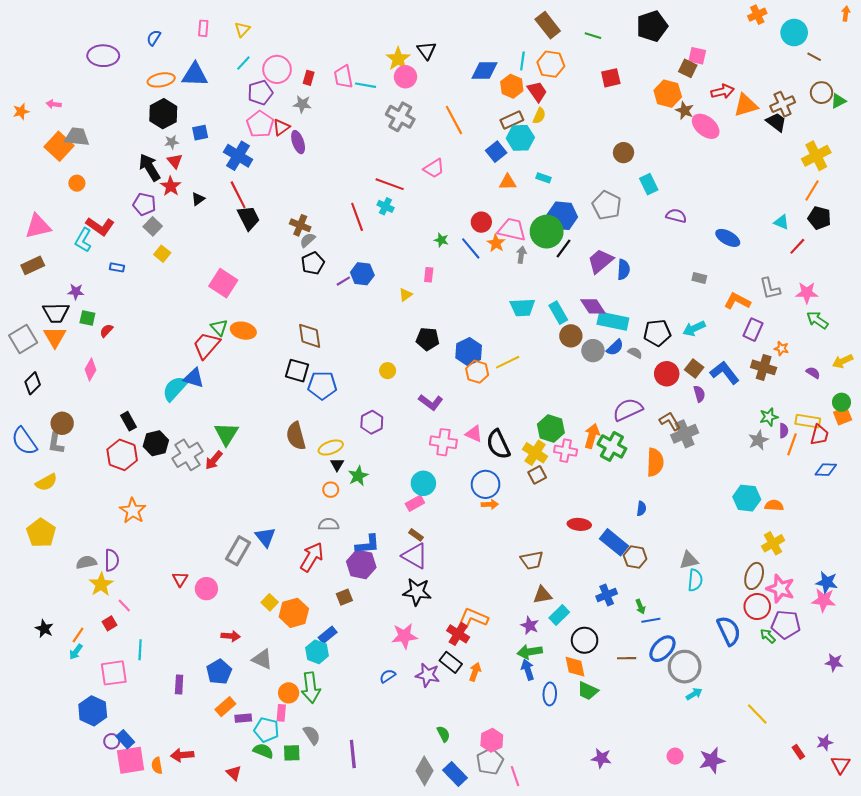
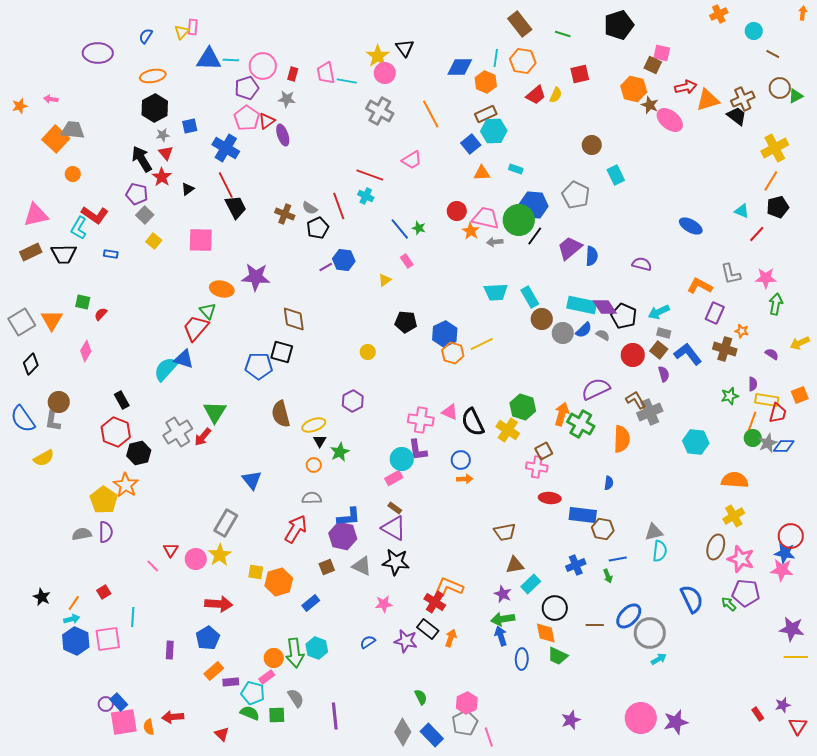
yellow triangle: (242, 29) -> (182, 32), moved
cyan circle: (794, 33) -> (754, 31), size x0.7
cyan line: (243, 63) -> (231, 60), turned 49
blue triangle: (195, 75) -> (209, 59), moved
red trapezoid: (537, 92) -> (536, 95), moved, turned 85
yellow semicircle: (539, 116) -> (556, 95), moved
purple semicircle: (676, 216) -> (642, 264), moved
black pentagon: (819, 218) -> (778, 207), turned -30
gray semicircle: (308, 240) -> (310, 208), moved, turned -105
blue line: (471, 248) -> (400, 229), moved
gray arrow: (521, 255) -> (495, 242), turned -105
black pentagon: (313, 263) -> (318, 228), moved
pink rectangle: (429, 275) -> (407, 261), turned -40
gray rectangle: (699, 278) -> (664, 333), moved
pink square: (223, 283) -> (201, 240), moved, turned -32
purple star: (76, 292) -> (256, 277), moved, size x1.8
purple diamond: (593, 306) -> (605, 307), moved
black trapezoid: (56, 313) -> (64, 254), moved
green arrow: (817, 320) -> (776, 304), turned 65
orange ellipse: (243, 331) -> (222, 289), moved
black pentagon: (657, 333) -> (624, 316), turned 30
blue pentagon: (322, 385) -> (259, 366), moved
purple L-shape: (431, 402) -> (418, 450), moved, turned 45
green circle: (842, 402) -> (753, 438), moved
purple semicircle: (784, 431) -> (753, 384), moved
gray star: (758, 440) -> (768, 443), moved
black hexagon: (156, 443) -> (139, 453), moved
pink cross: (566, 451) -> (537, 467), moved
brown square: (537, 475) -> (544, 451), moved
blue circle: (486, 484) -> (461, 460), size x0.7
cyan hexagon: (747, 498) -> (696, 442), moved
orange semicircle: (774, 505) -> (735, 480), size x1.5
yellow pentagon: (41, 533) -> (104, 500), moved
blue triangle: (265, 537) -> (252, 480), moved
blue rectangle: (614, 542) -> (583, 515), turned -32
yellow star: (101, 584) -> (220, 555), moved
yellow square: (270, 602) -> (256, 572), turned -35
pink line: (124, 605) -> (153, 566), moved
red circle: (757, 607) -> (791, 536), moved
blue line: (651, 620) -> (618, 559), moved
red arrow: (231, 636) -> (219, 604), size x1.5
pink star: (404, 636) -> (384, 604), size x0.7
cyan arrow: (76, 652) -> (72, 619), turned -140
cyan hexagon: (317, 652) -> (317, 648), moved
gray triangle: (262, 659) -> (362, 566), moved
purple star: (834, 662) -> (792, 629), size x1.4
blue hexagon: (93, 711) -> (76, 641), moved
pink rectangle: (281, 713) -> (267, 677), turned 49
yellow line: (757, 714) -> (796, 657), moved, turned -45
pink circle: (675, 756) -> (641, 718), size x2.0
purple star: (601, 758) -> (571, 720), turned -30

